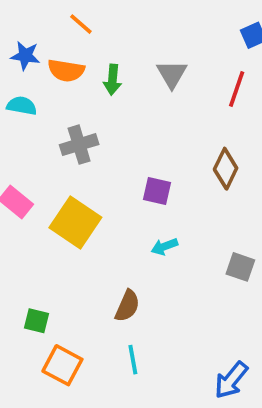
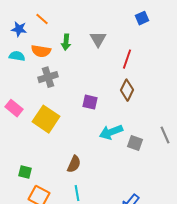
orange line: (81, 24) -> (42, 19), moved
orange semicircle: (66, 70) -> (41, 51), moved
red line: (237, 89) -> (127, 59), moved
cyan arrow: (164, 247) -> (111, 132), moved, size x1.6

